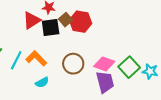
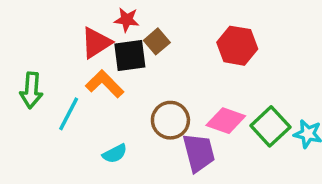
red hexagon: (81, 22) -> (237, 46), moved
orange L-shape: (36, 58) -> (105, 84), moved
purple trapezoid: (105, 82) -> (199, 153), moved

